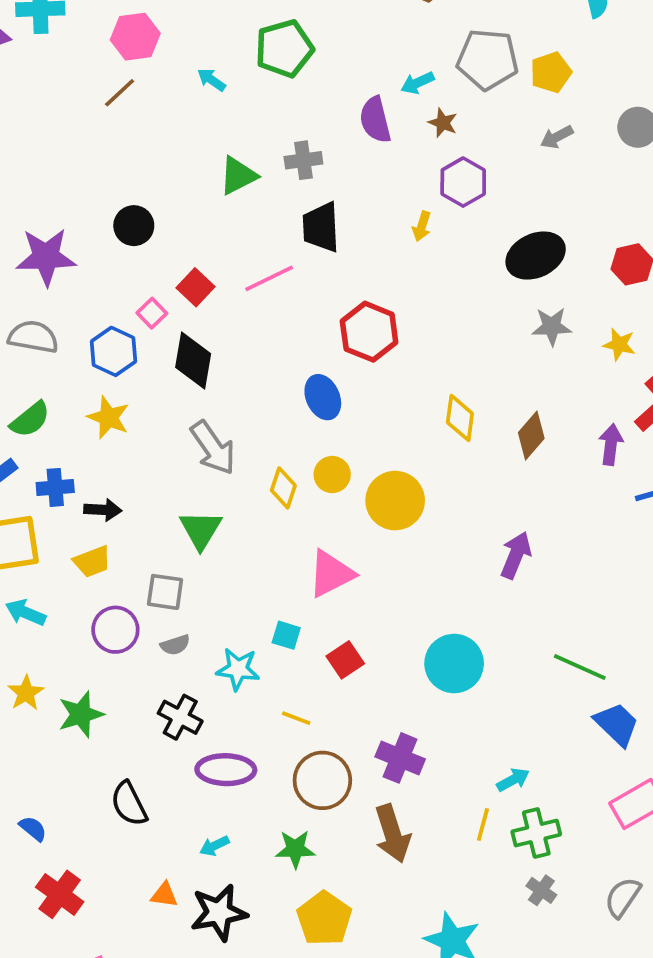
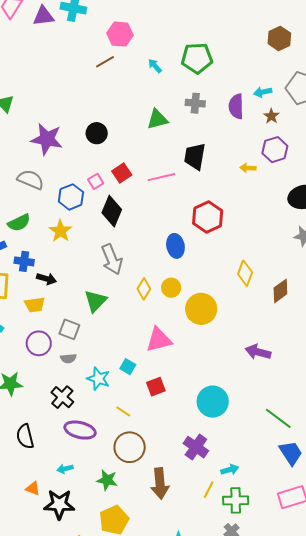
gray cross: (303, 160) -> (195, 103), moved
yellow arrow: (422, 226) -> (248, 168), turned 63
purple arrow: (516, 555) -> (258, 352), turned -110
purple cross: (400, 758) -> (196, 447), moved

